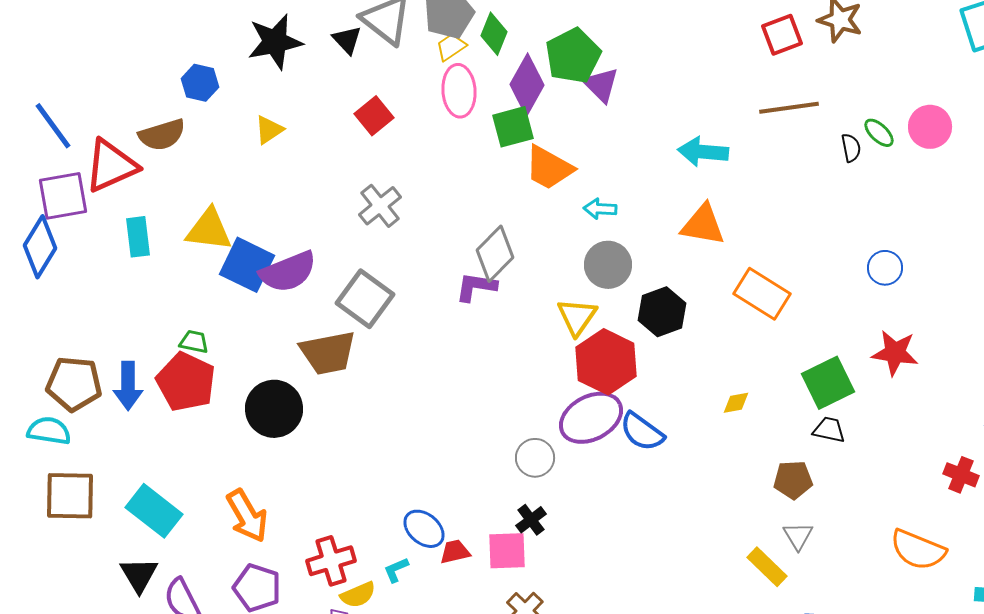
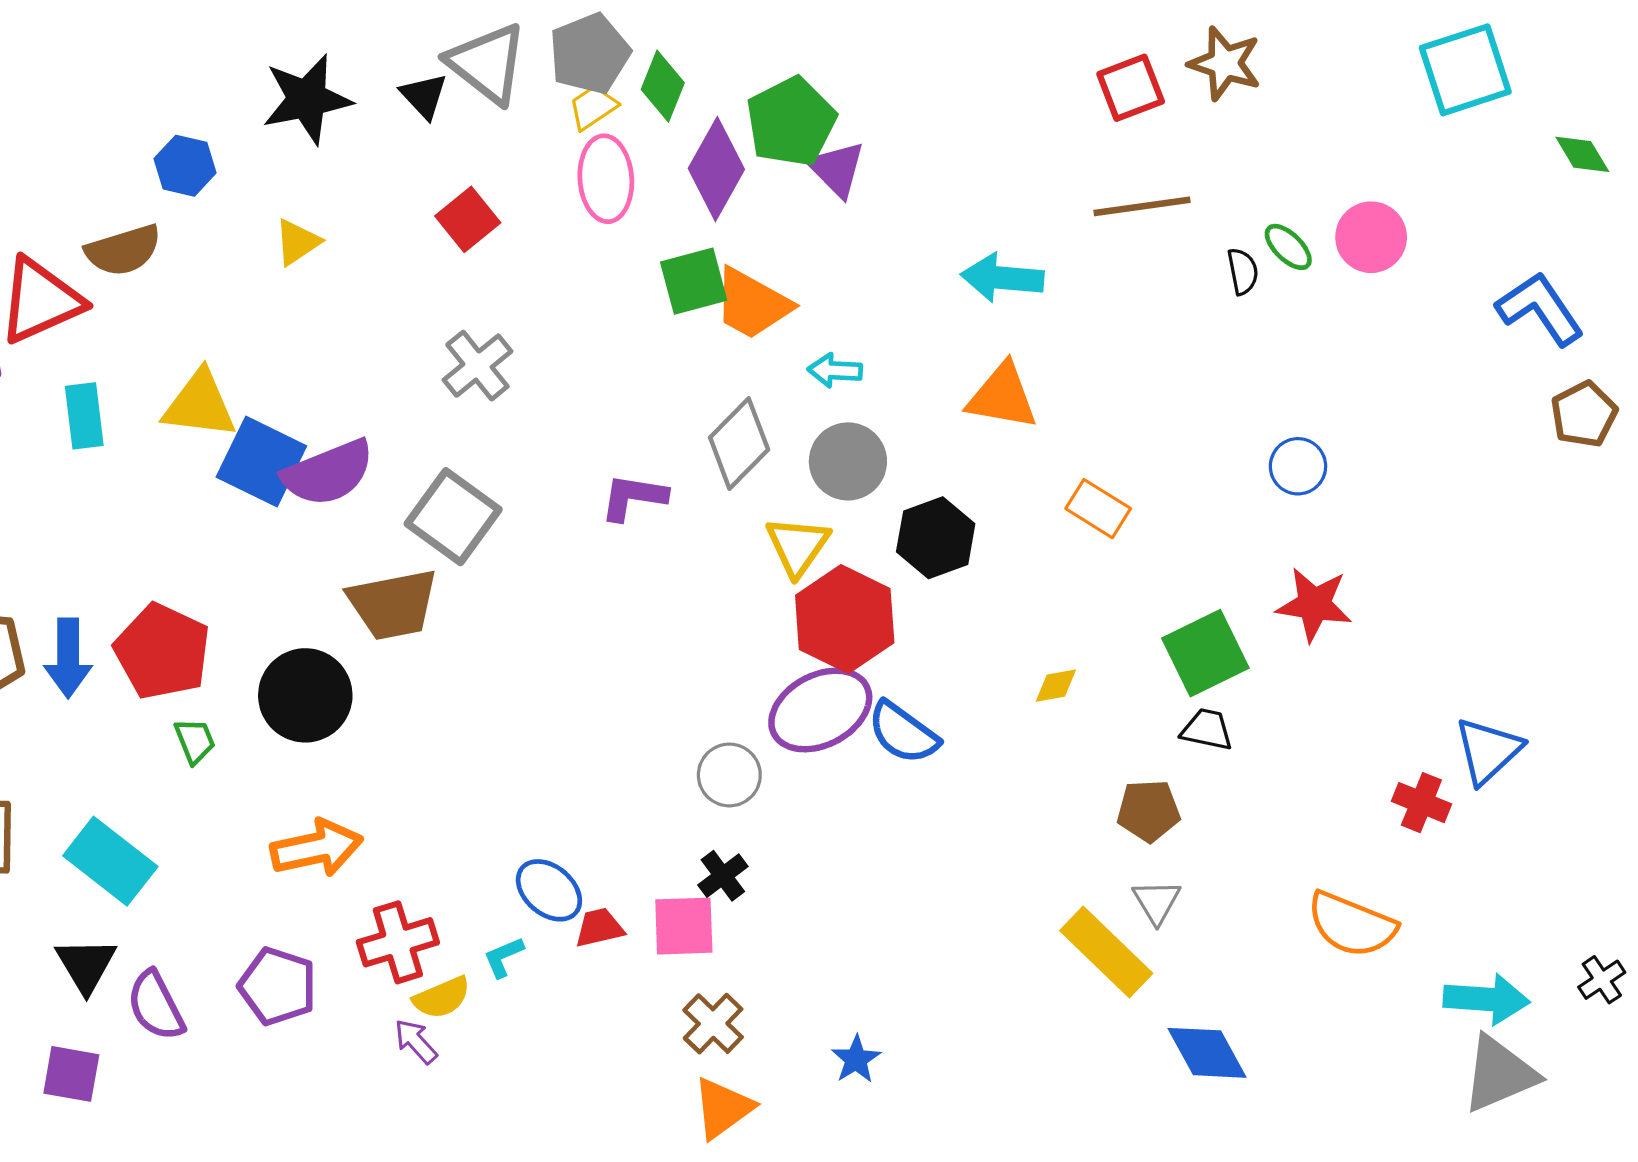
green square: (513, 127) -> (694, 281), moved
gray diamond: (495, 254) -> (739, 444), moved
orange rectangle: (762, 294) -> (1098, 509), size x0.7
green trapezoid: (194, 342) -> (195, 741), moved, turned 56
orange arrow: (247, 516) -> (317, 848), moved, turned -72
yellow rectangle: (767, 567) -> (1106, 952), size x1.4

